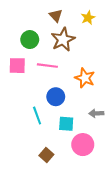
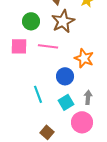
blue circle: (56, 97) -> (65, 76), moved
gray arrow: (96, 113) -> (88, 97), moved, turned 96
cyan square: (66, 124) -> (66, 102), turned -35

